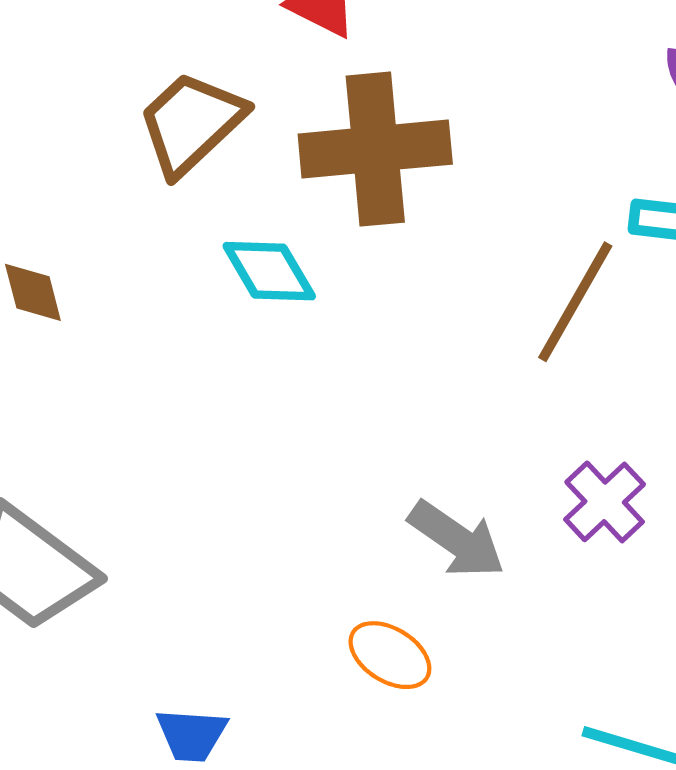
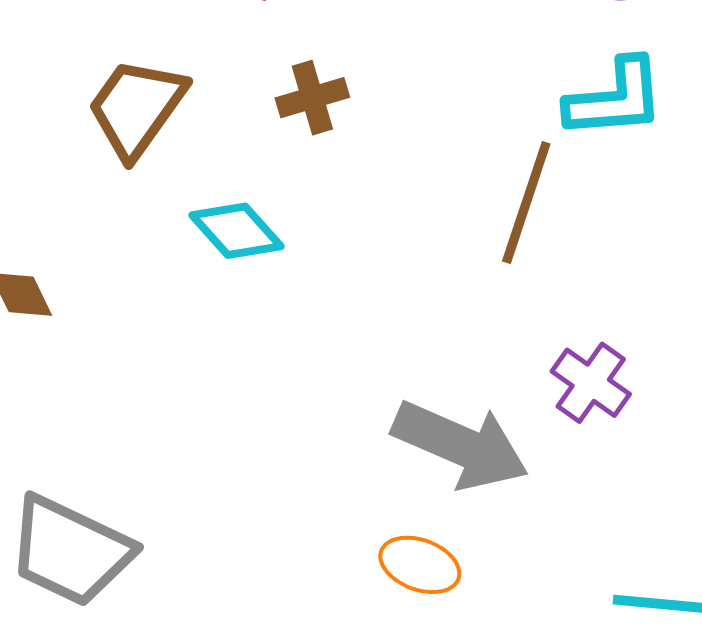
brown cross: (375, 149) -> (312, 98), size x0.5
gray arrow: (457, 539) -> (460, 445), size x1.4

